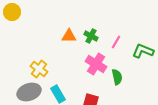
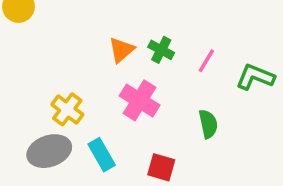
orange triangle: (69, 36) -> (121, 50), turned -42
pink cross: (96, 64) -> (140, 100), moved

